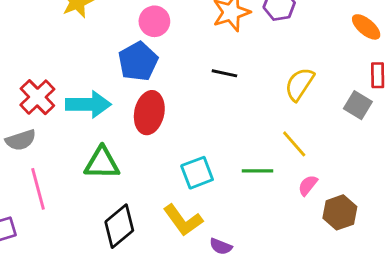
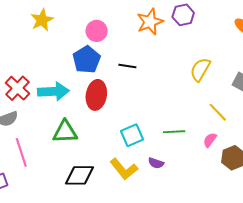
black line: (224, 73) -> (127, 66), moved
yellow line: (294, 144) -> (218, 112), moved
black diamond: (119, 226) -> (80, 175), turned 44
purple semicircle: (221, 246) -> (156, 163), moved

